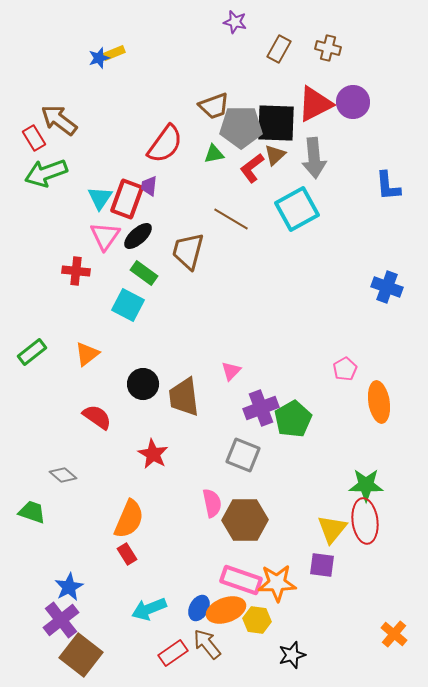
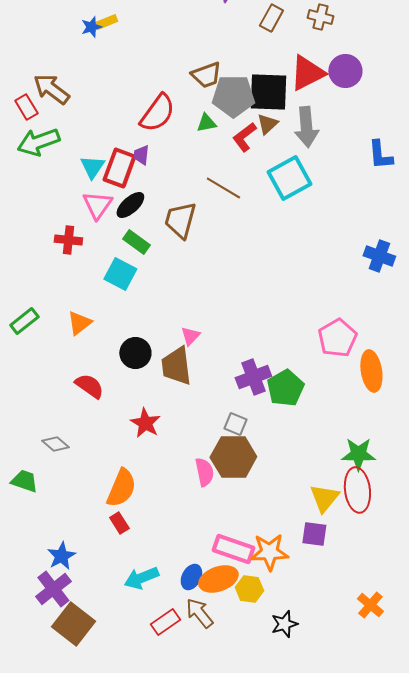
pink pentagon: (345, 369) -> (337, 338), size x1.6
pink triangle: (231, 371) -> (190, 336), moved
gray square: (243, 455) -> (235, 424), size x0.7
brown hexagon: (245, 520) -> (233, 457), moved
orange cross: (394, 634) -> (370, 605), moved

